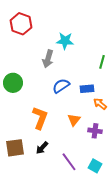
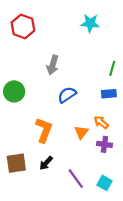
cyan star: (65, 41) -> (90, 23), moved
blue rectangle: (87, 89) -> (109, 94), moved
orange arrow: (100, 104) -> (101, 122), moved

